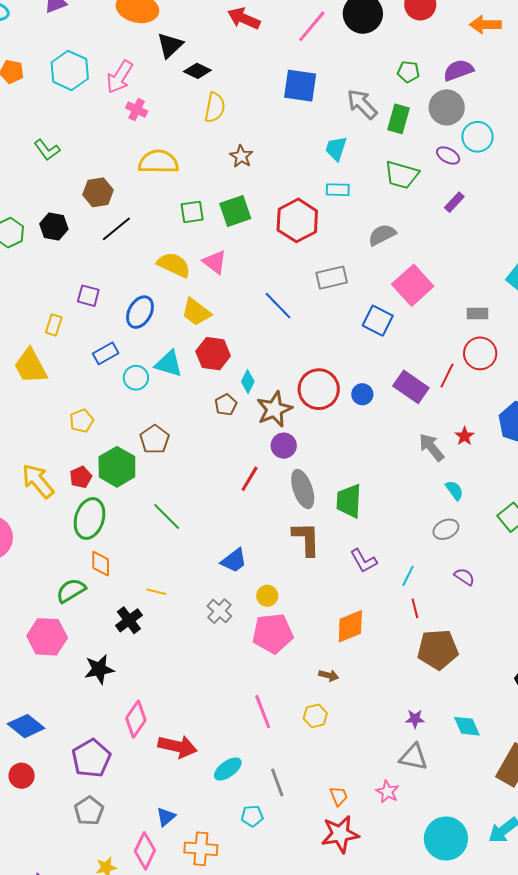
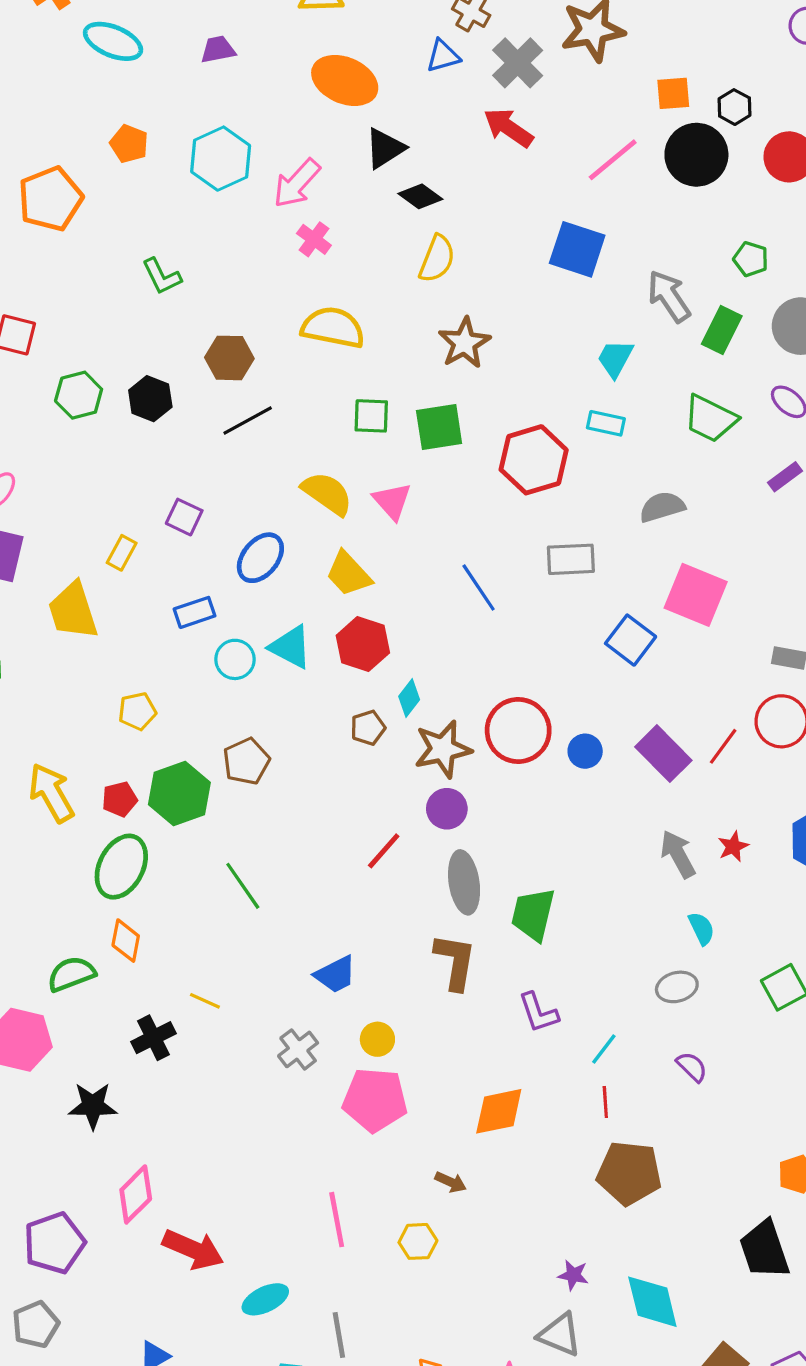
brown star: (241, 156) -> (464, 343), size x1.4
pink square: (413, 285) -> (696, 595), turned -36
cyan diamond: (467, 726) -> (652, 1302), size x1.4

